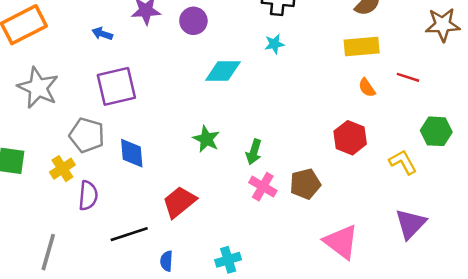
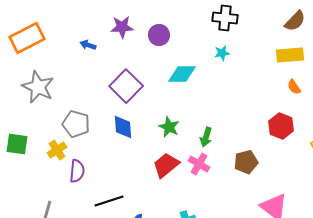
purple square: (116, 86) -> (126, 86), moved, turned -32
blue diamond: (132, 153) -> (123, 127), moved
pink cross: (263, 187) -> (199, 164), moved
red trapezoid: (179, 202) -> (166, 165), moved

